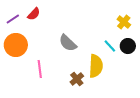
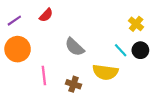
red semicircle: (34, 14) -> (46, 15), moved
yellow semicircle: (96, 66) -> (105, 72), turned 95
brown cross: (77, 79) -> (73, 84), moved, turned -32

